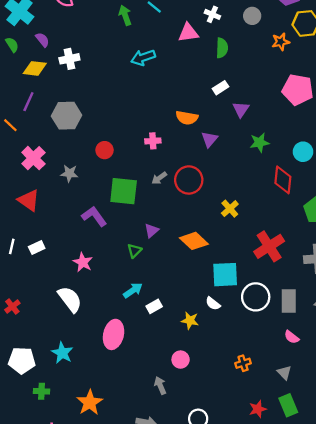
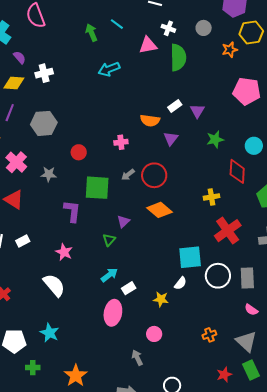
green semicircle: (222, 48) -> (178, 57), size x1.5
white rectangle: (221, 88) -> (175, 106), moved
yellow cross: (230, 209) -> (211, 197), moved, turned 35
purple L-shape: (94, 216) -> (72, 211), turned 45
orange diamond: (194, 241) -> (159, 210), moved
white semicircle: (213, 304) -> (180, 283), turned -88
pink ellipse: (114, 334) -> (113, 313), moved
gray triangle: (284, 373) -> (246, 341), size x1.6

